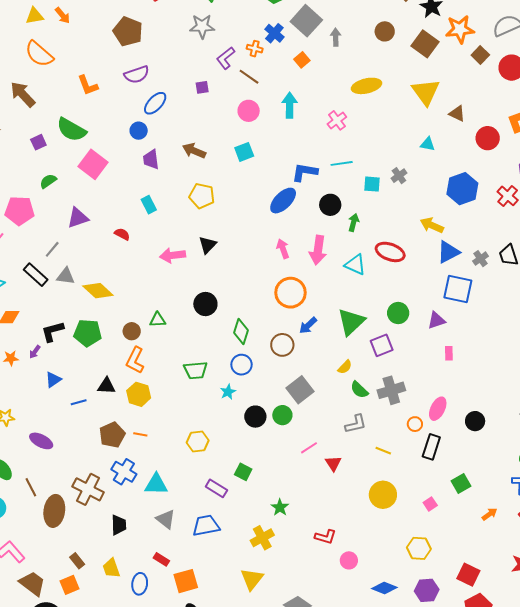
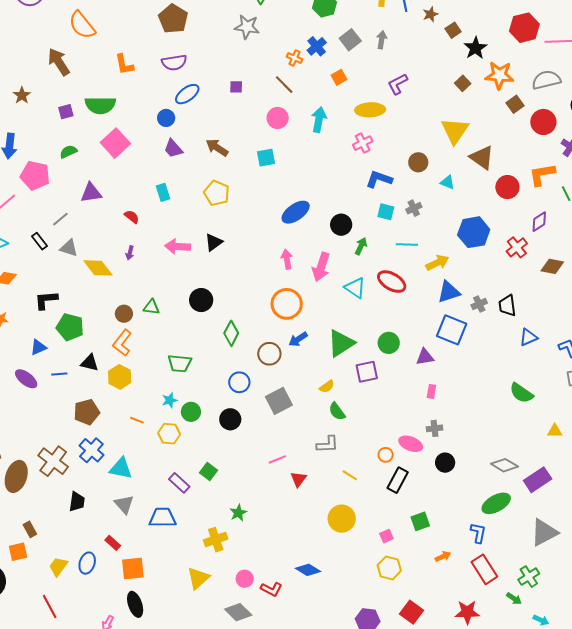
gray square: (306, 21) -> (350, 40), size x0.7
brown circle: (385, 31) -> (418, 162), moved
gray arrow: (336, 37) -> (382, 40), moved
brown square: (425, 44) -> (463, 83), size x0.6
purple L-shape: (226, 58) -> (398, 84), moved
yellow ellipse: (366, 86) -> (370, 110), moved
brown triangle: (457, 114) -> (482, 158), size x1.5
green semicircle: (71, 130) -> (100, 105), turned -40
purple trapezoid: (151, 159) -> (173, 149), turned -45
cyan line: (342, 163) -> (407, 245), moved
blue L-shape: (305, 172) -> (379, 179), moved
yellow arrow: (432, 225) -> (437, 263), turned 120
black rectangle: (36, 275) -> (40, 241), size x0.7
green pentagon: (88, 333) -> (70, 327), moved
purple arrow: (35, 352) -> (130, 253), moved, turned -32
blue circle: (242, 365) -> (239, 382), moved
gray cross: (391, 390) -> (434, 428), moved, size x0.6
cyan star: (228, 392) -> (170, 400), moved
pink ellipse: (438, 409) -> (411, 444), turned 75
green circle: (282, 415) -> (191, 412), moved
orange line: (140, 434) -> (137, 420), moved
purple ellipse: (41, 441) -> (26, 379), moved
red L-shape: (325, 537) -> (271, 589), moved
yellow hexagon: (419, 548) -> (389, 568), moved
pink circle: (349, 560) -> (245, 579), moved
yellow trapezoid: (111, 568) -> (58, 566), moved, turned 45
blue diamond: (384, 588) -> (308, 570), moved

